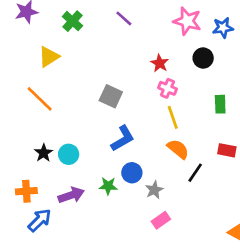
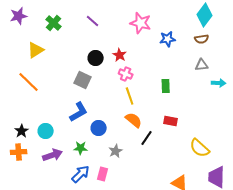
blue star: (223, 28) -> (168, 39), moved
black circle: (203, 58) -> (96, 58), moved
blue L-shape: (123, 138) -> (79, 112), moved
black star: (44, 153) -> (22, 131), moved
cyan circle: (69, 154) -> (46, 131), moved
blue circle: (132, 173) -> (99, 128), moved
blue arrow: (40, 220) -> (81, 174), moved
pink rectangle: (161, 220) -> (103, 174), moved, turned -40

